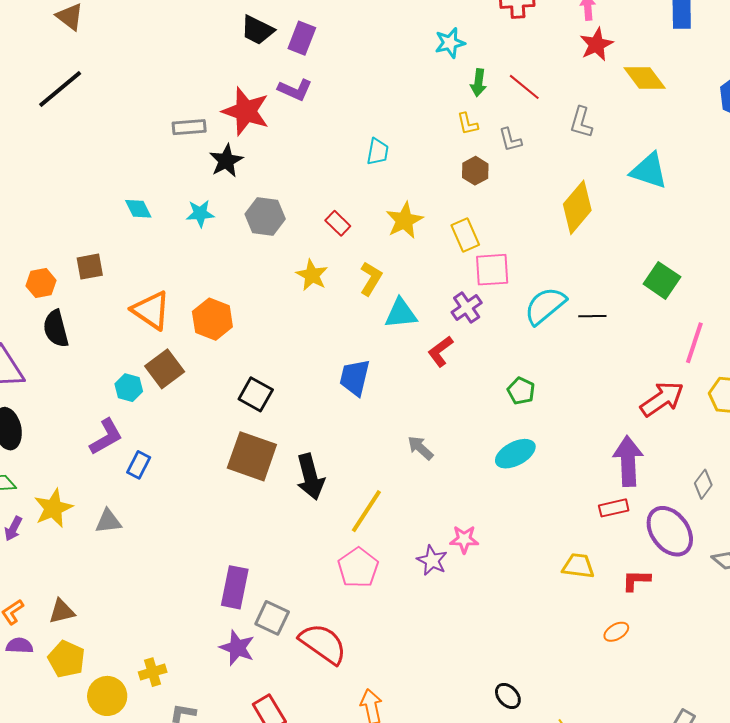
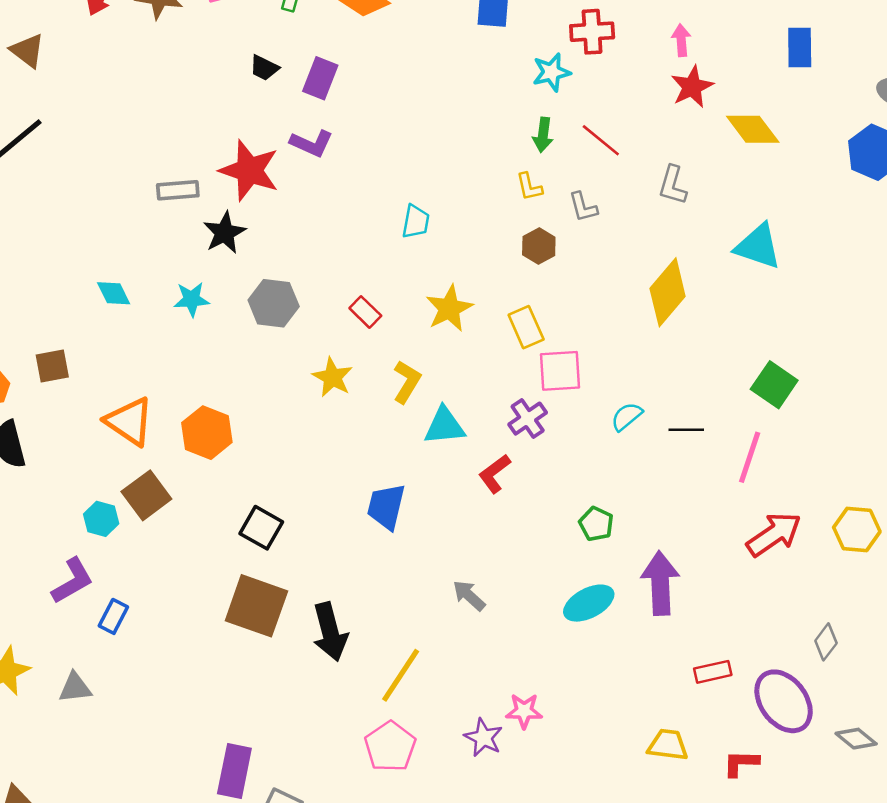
black trapezoid: (257, 30) -> (264, 68), size x0.7
cyan star: (450, 43) -> (551, 72), moved
cyan semicircle: (545, 306) -> (627, 416), size x0.6
pink line: (694, 343) -> (750, 457), moved
purple arrow: (628, 461) -> (660, 583), moved

